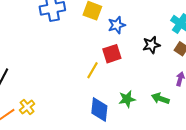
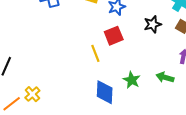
yellow line: (93, 70) -> (95, 53), turned -48
green star: (127, 99) -> (132, 80), turned -30

